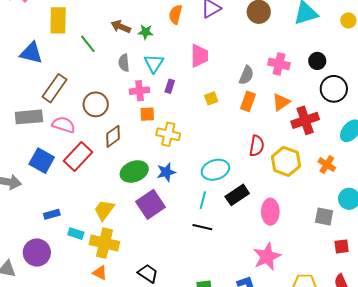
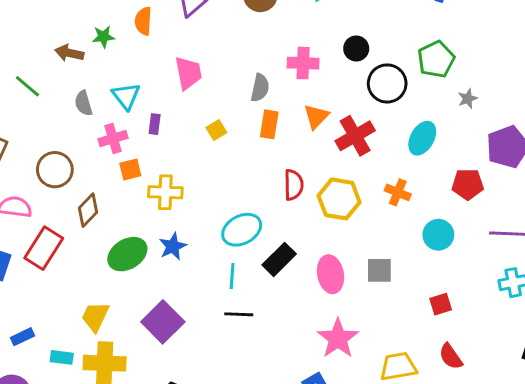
green star: (146, 32) -> (103, 37), moved
purple square: (151, 204) -> (163, 322), moved
gray square: (324, 216) -> (379, 270), moved

